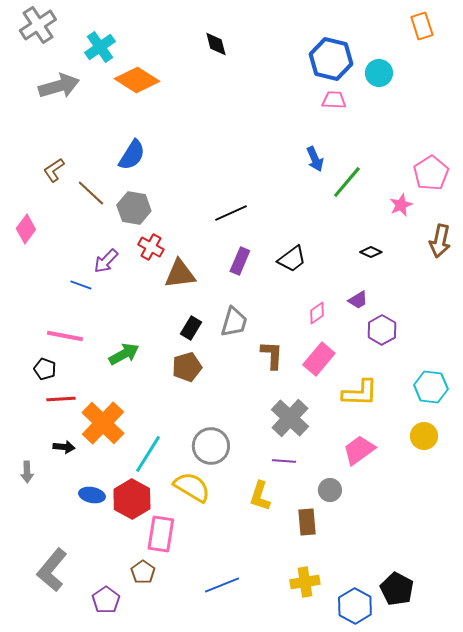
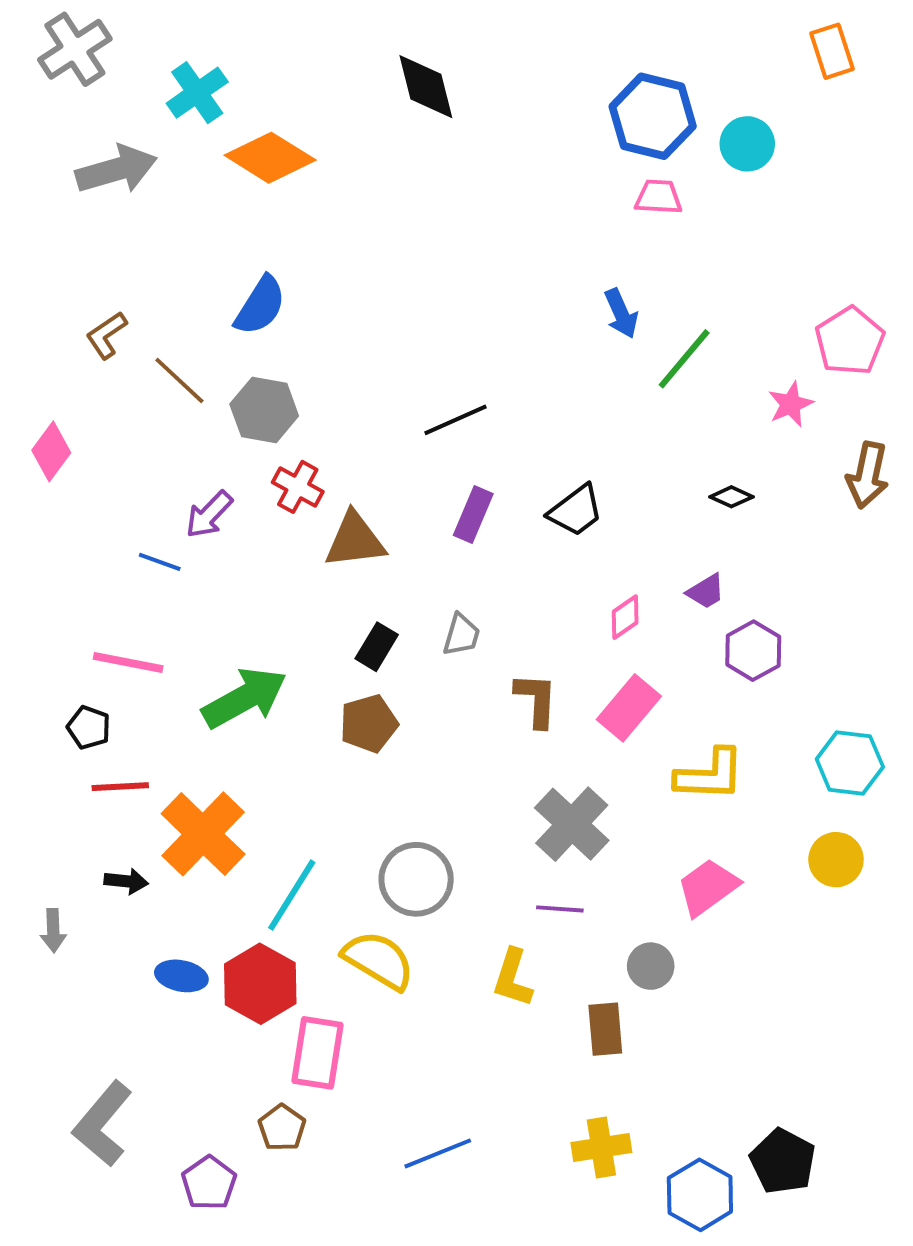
black diamond: (216, 44) -> (426, 87), size x1.4
gray trapezoid: (234, 322) -> (461, 635), size x0.7
green arrow: (124, 354) -> (244, 698), size x1.4

